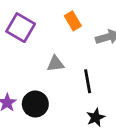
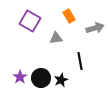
gray triangle: (55, 64) -> (56, 38), moved
black star: (96, 117) -> (61, 80), moved

